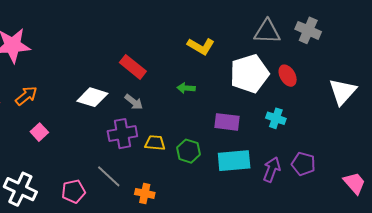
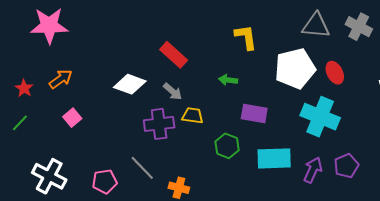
yellow L-shape: (201, 46) -> (246, 37), turned -132
cyan cross: (276, 118) -> (320, 117), size x1.8
purple rectangle: (227, 122) -> (254, 113), moved
yellow trapezoid: (155, 143) -> (193, 116), moved
purple pentagon: (303, 164) -> (346, 166), turned 30

